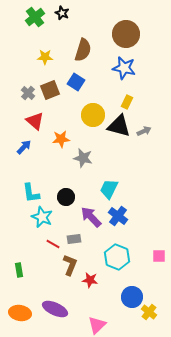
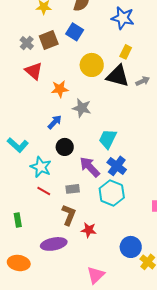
blue arrow: (24, 147) -> (55, 122), moved
cyan L-shape: (31, 193) -> (18, 145), moved, turned -40
red line: (53, 244) -> (44, 191), moved
cyan hexagon: (117, 257) -> (112, 193), moved
purple ellipse: (55, 309) -> (54, 244), moved, turned -35

